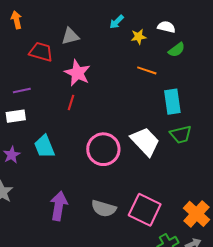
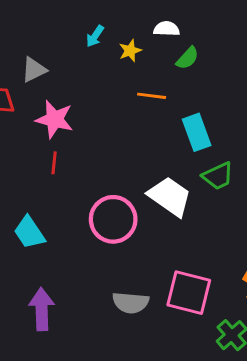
purple arrow: (59, 206) -> (42, 309), moved

